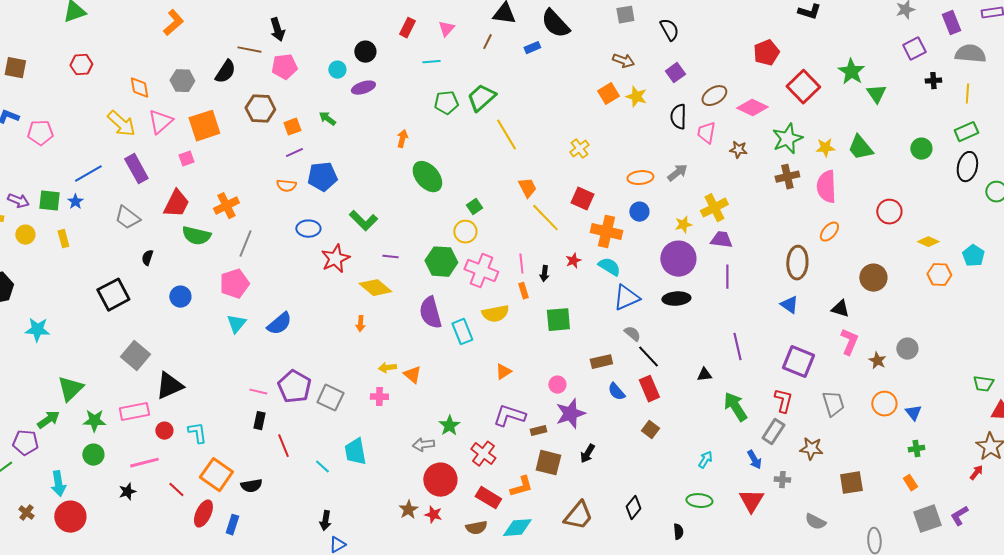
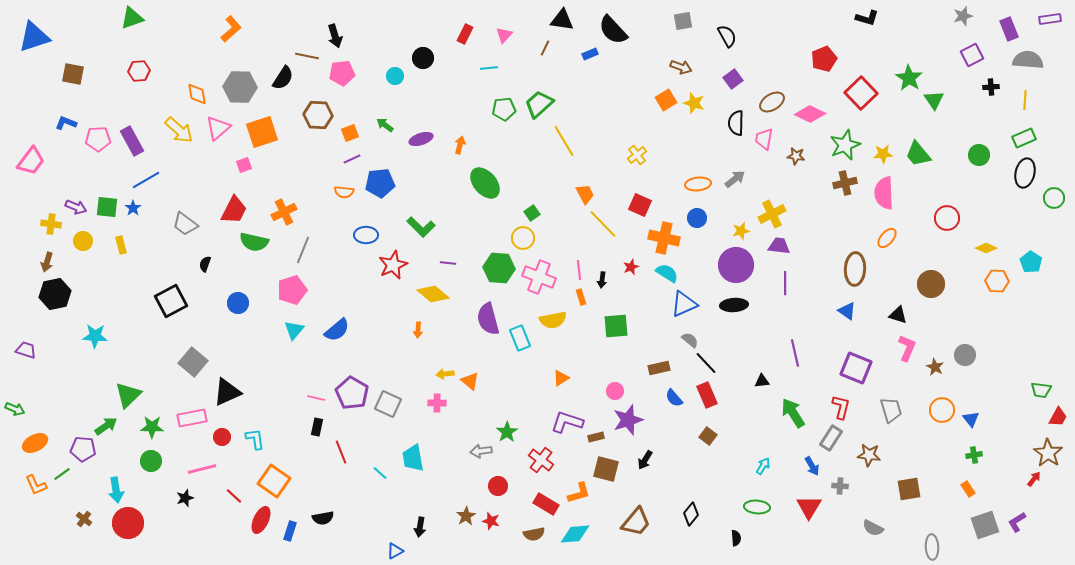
gray hexagon: (182, 81) -> (240, 87), size x1.4
purple ellipse: (363, 88) -> (421, 139), moved
purple rectangle: (136, 169) -> (132, 141), moved
red circle: (440, 480) -> (498, 486), size x0.6
black semicircle: (251, 486) -> (323, 518), moved
black arrow: (325, 521) -> (420, 527), moved

